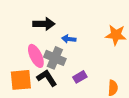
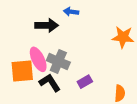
blue arrow: (69, 39) -> (71, 12), moved
orange square: (21, 80) -> (22, 71), moved

